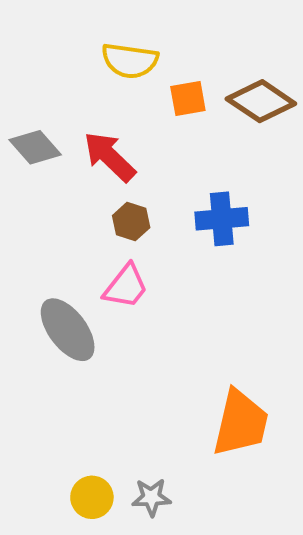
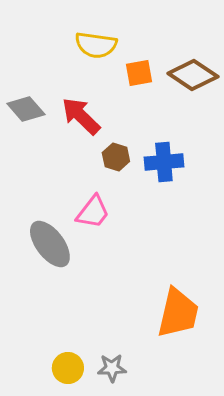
brown hexagon: (131, 222) -> (116, 157), moved

